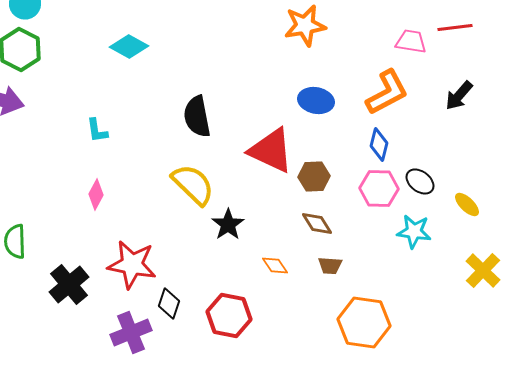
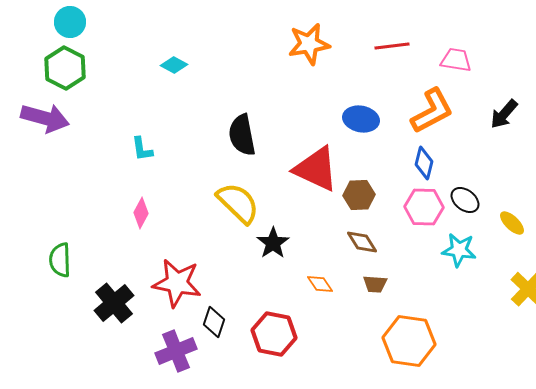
orange star: (305, 26) -> (309, 44), moved
red line: (455, 28) -> (392, 46), moved
cyan diamond: (129, 46) -> (174, 65), size x0.7

